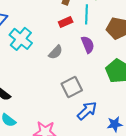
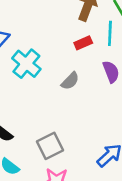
gray square: (72, 87) -> (50, 146), moved

